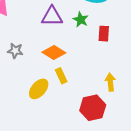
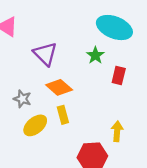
purple triangle: (52, 16) -> (45, 54), moved, turned 35
gray star: (15, 51) -> (22, 99), moved

